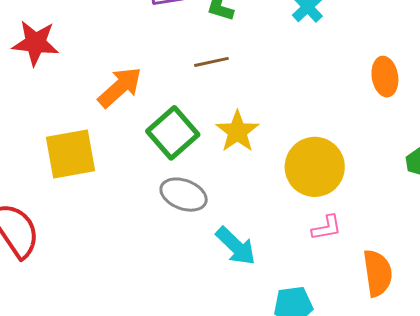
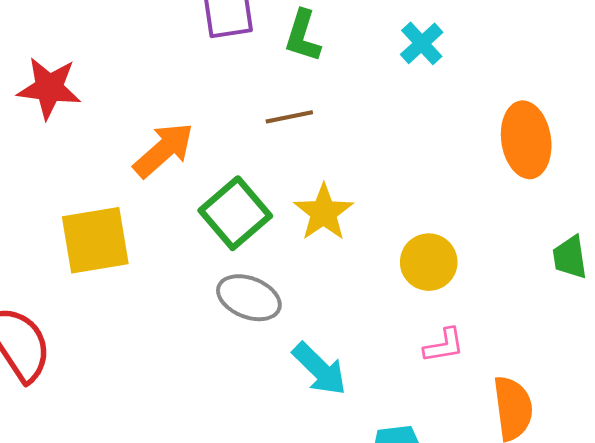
orange ellipse: (385, 77) -> (526, 140), size x1.4
yellow circle: (315, 167) -> (429, 262), size x0.7

